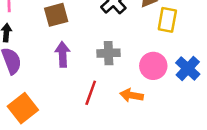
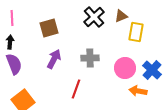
purple arrow: (63, 54) -> (54, 59), turned 30
orange arrow: (132, 95) -> (138, 91), moved

